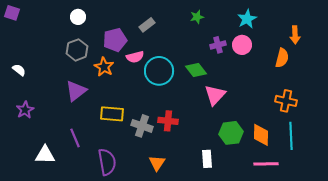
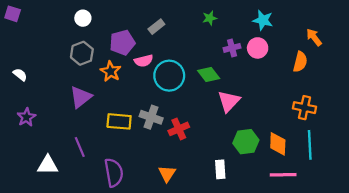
cyan star: (247, 19) -> (263, 20), turned -30
orange arrow: (295, 35) -> (314, 37), turned 144
red cross: (168, 121) -> (179, 129), turned -30
gray cross: (142, 126) -> (151, 117), moved

